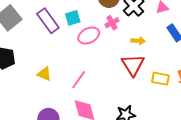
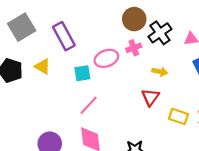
cyan square: (73, 18) -> (82, 73), moved
red triangle: (133, 65) -> (150, 97), size x0.7
yellow triangle: (44, 74) -> (42, 66), moved

